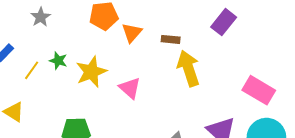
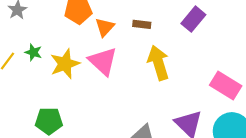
brown rectangle: (171, 39) -> (142, 24), moved
pink triangle: (130, 88) -> (103, 61), moved, size x1.4

